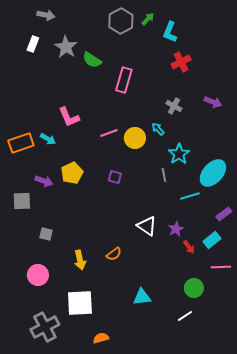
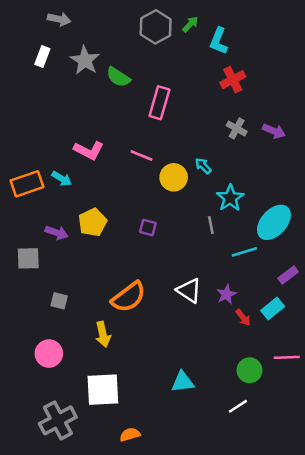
gray cross: (174, 106) -> (237, 128), moved
pink L-shape: (69, 117) -> (89, 150), turned -40
pink line: (109, 133) -> (141, 155), moved, turned 42
orange semicircle: (114, 254) -> (129, 297), moved, size x1.8
pink line: (221, 267) -> (287, 357), moved

